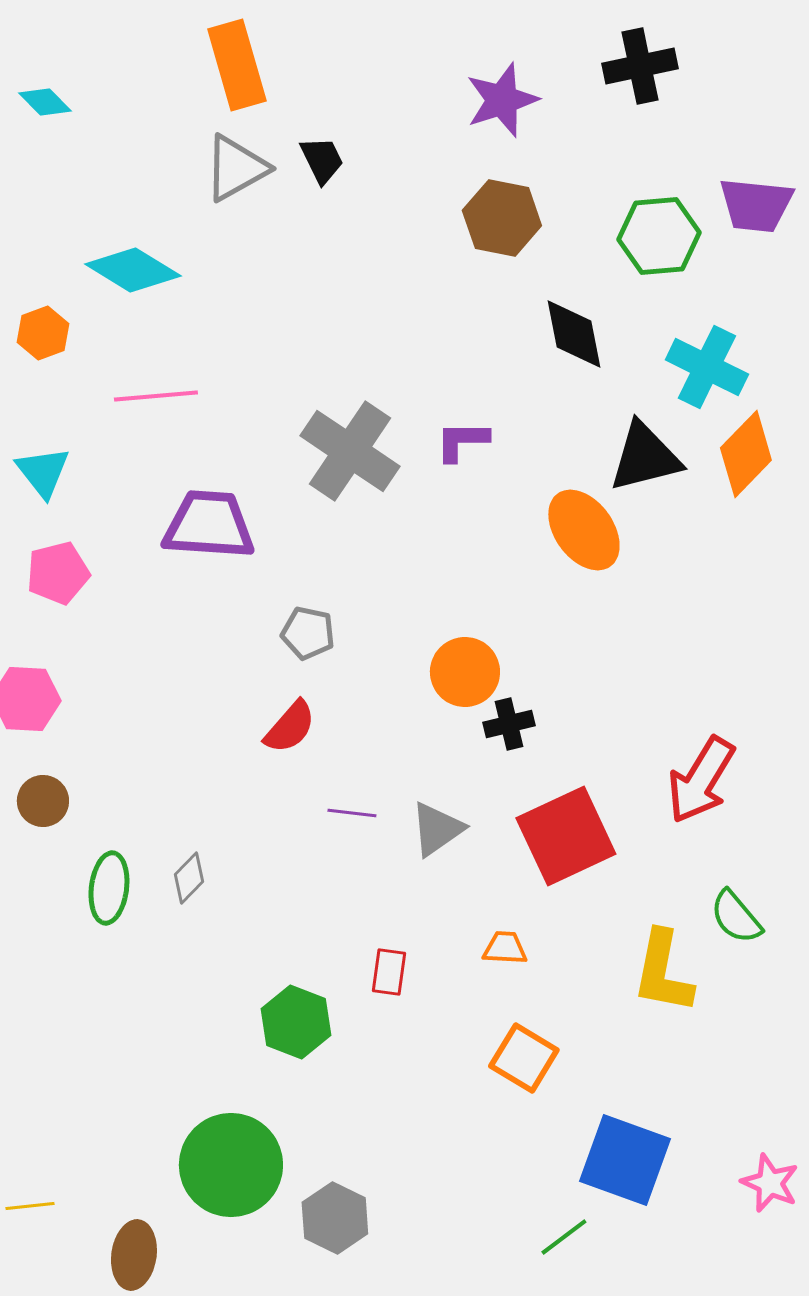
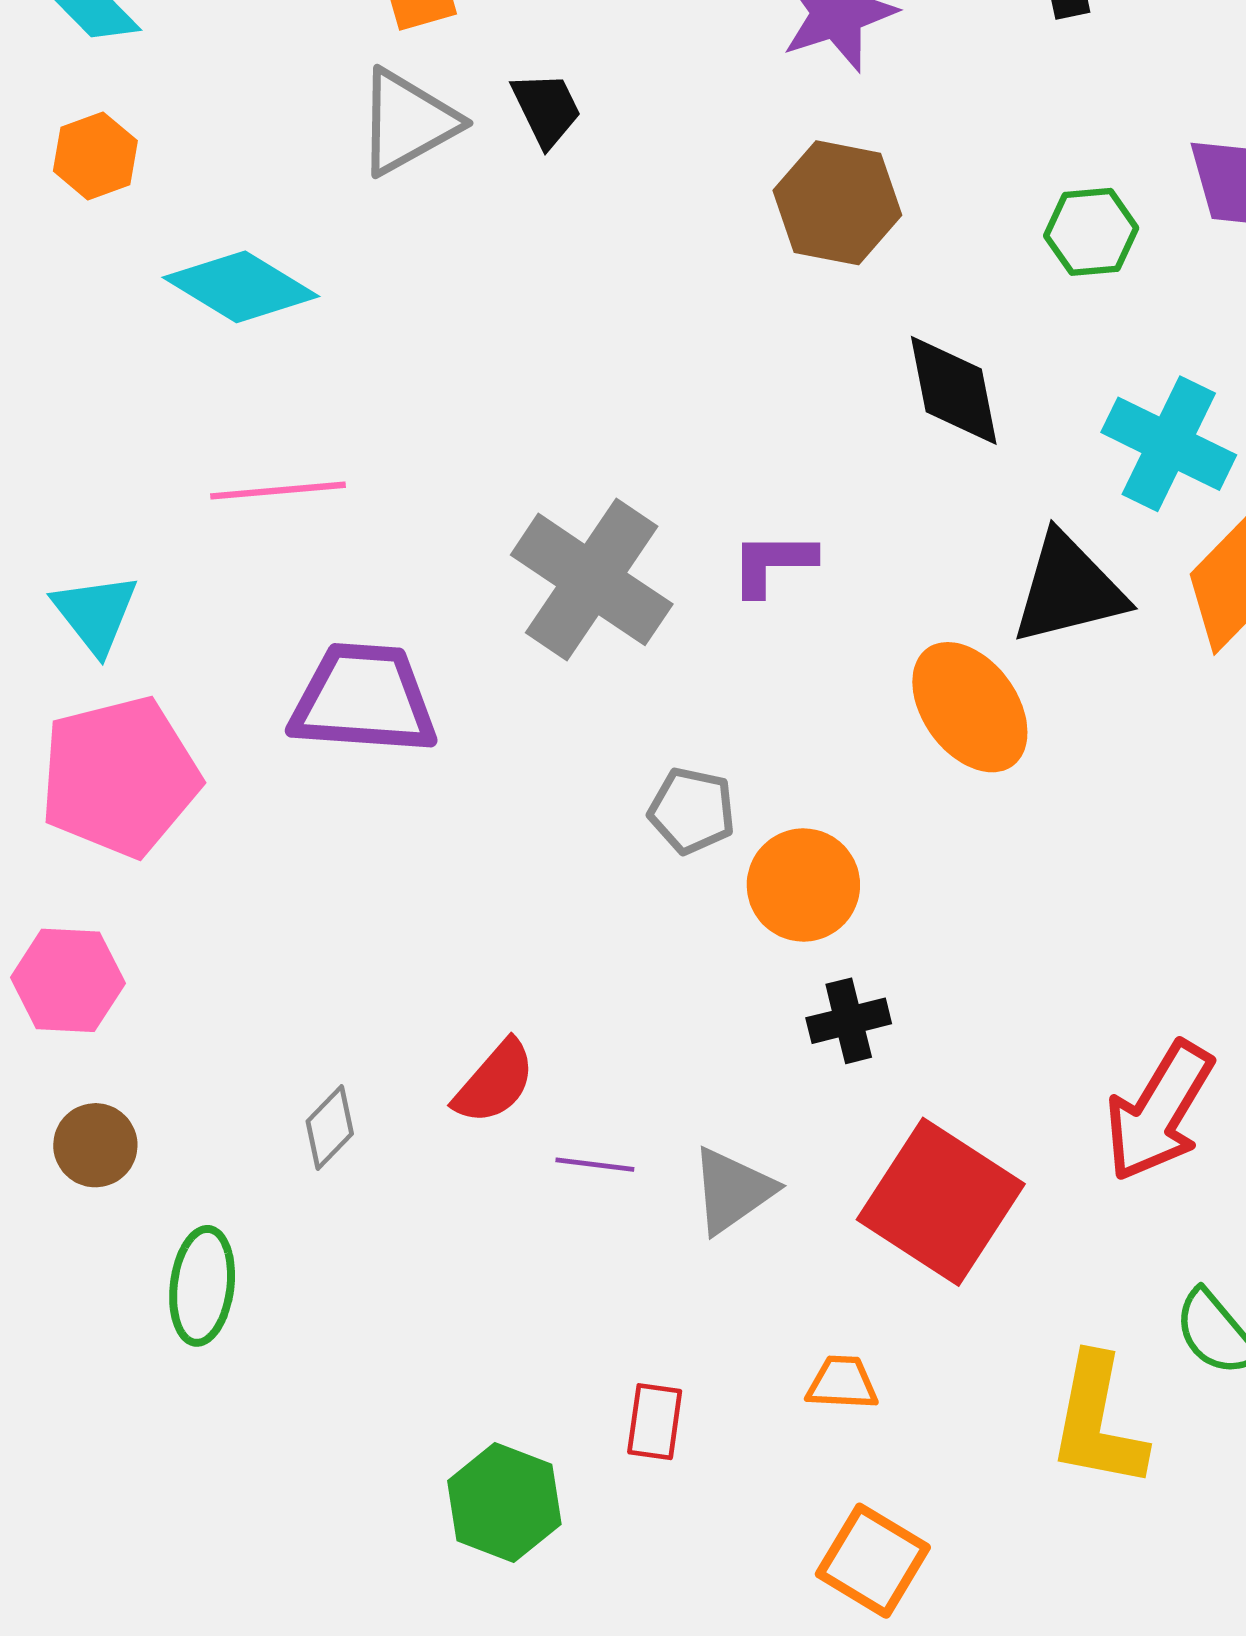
green hexagon: (659, 236) -> (1091, 232), size x0.7
orange hexagon: (43, 333) -> (95, 156), moved
pink pentagon: (58, 573) -> (120, 777), size x1.6
gray pentagon: (308, 633) -> (692, 811), moved
orange circle: (465, 672) -> (803, 885), moved
red semicircle: (290, 727) -> (495, 1082), moved
red square: (566, 836) -> (941, 1202), turned -32
gray diamond: (189, 878) -> (330, 1127), moved

